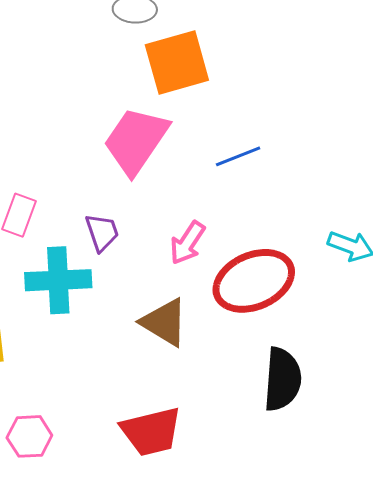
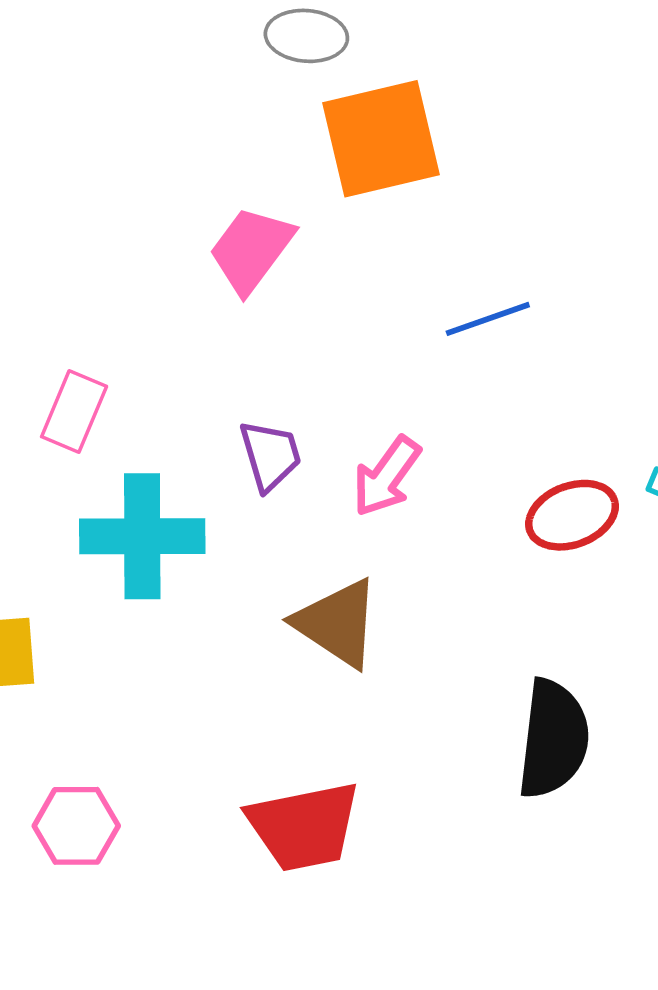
pink trapezoid: (136, 141) -> (251, 250), moved, size x0.7
purple trapezoid: (102, 232) -> (270, 455), moved
red ellipse: (254, 281) -> (572, 515), moved, size x0.6

